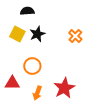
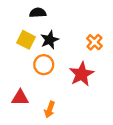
orange circle: (32, 66) -> (44, 65), moved
red star: (64, 88) -> (81, 74), moved

